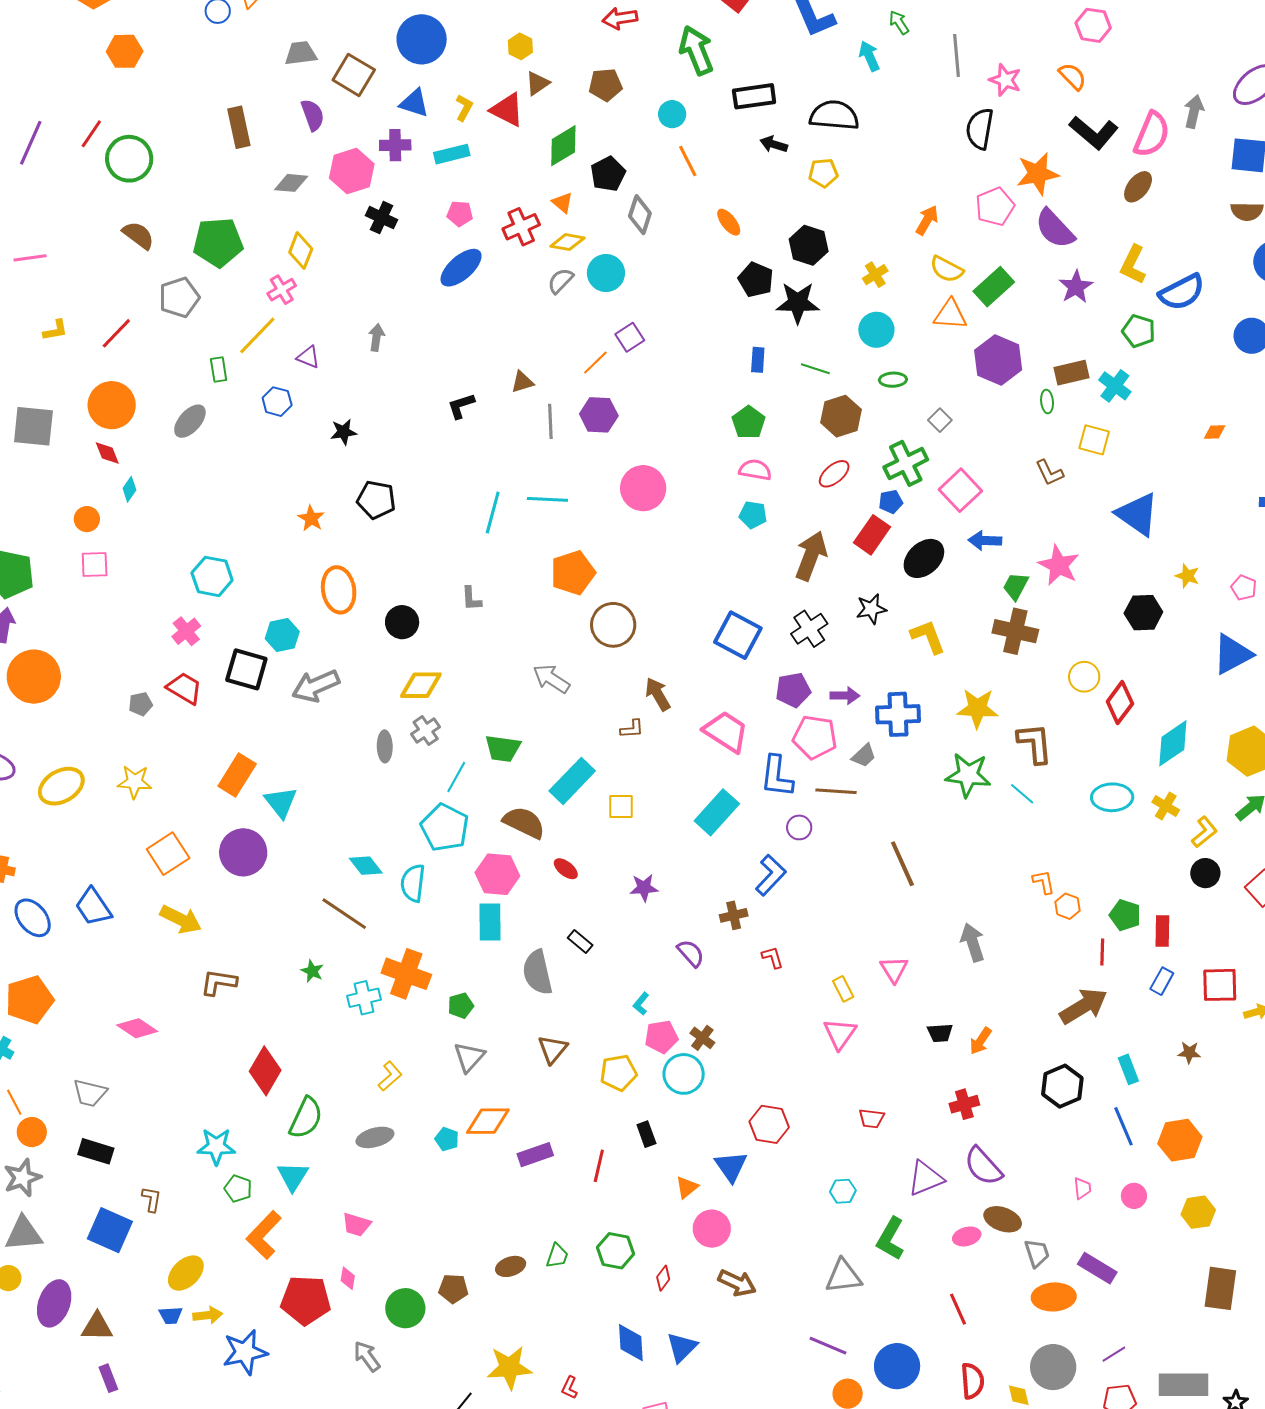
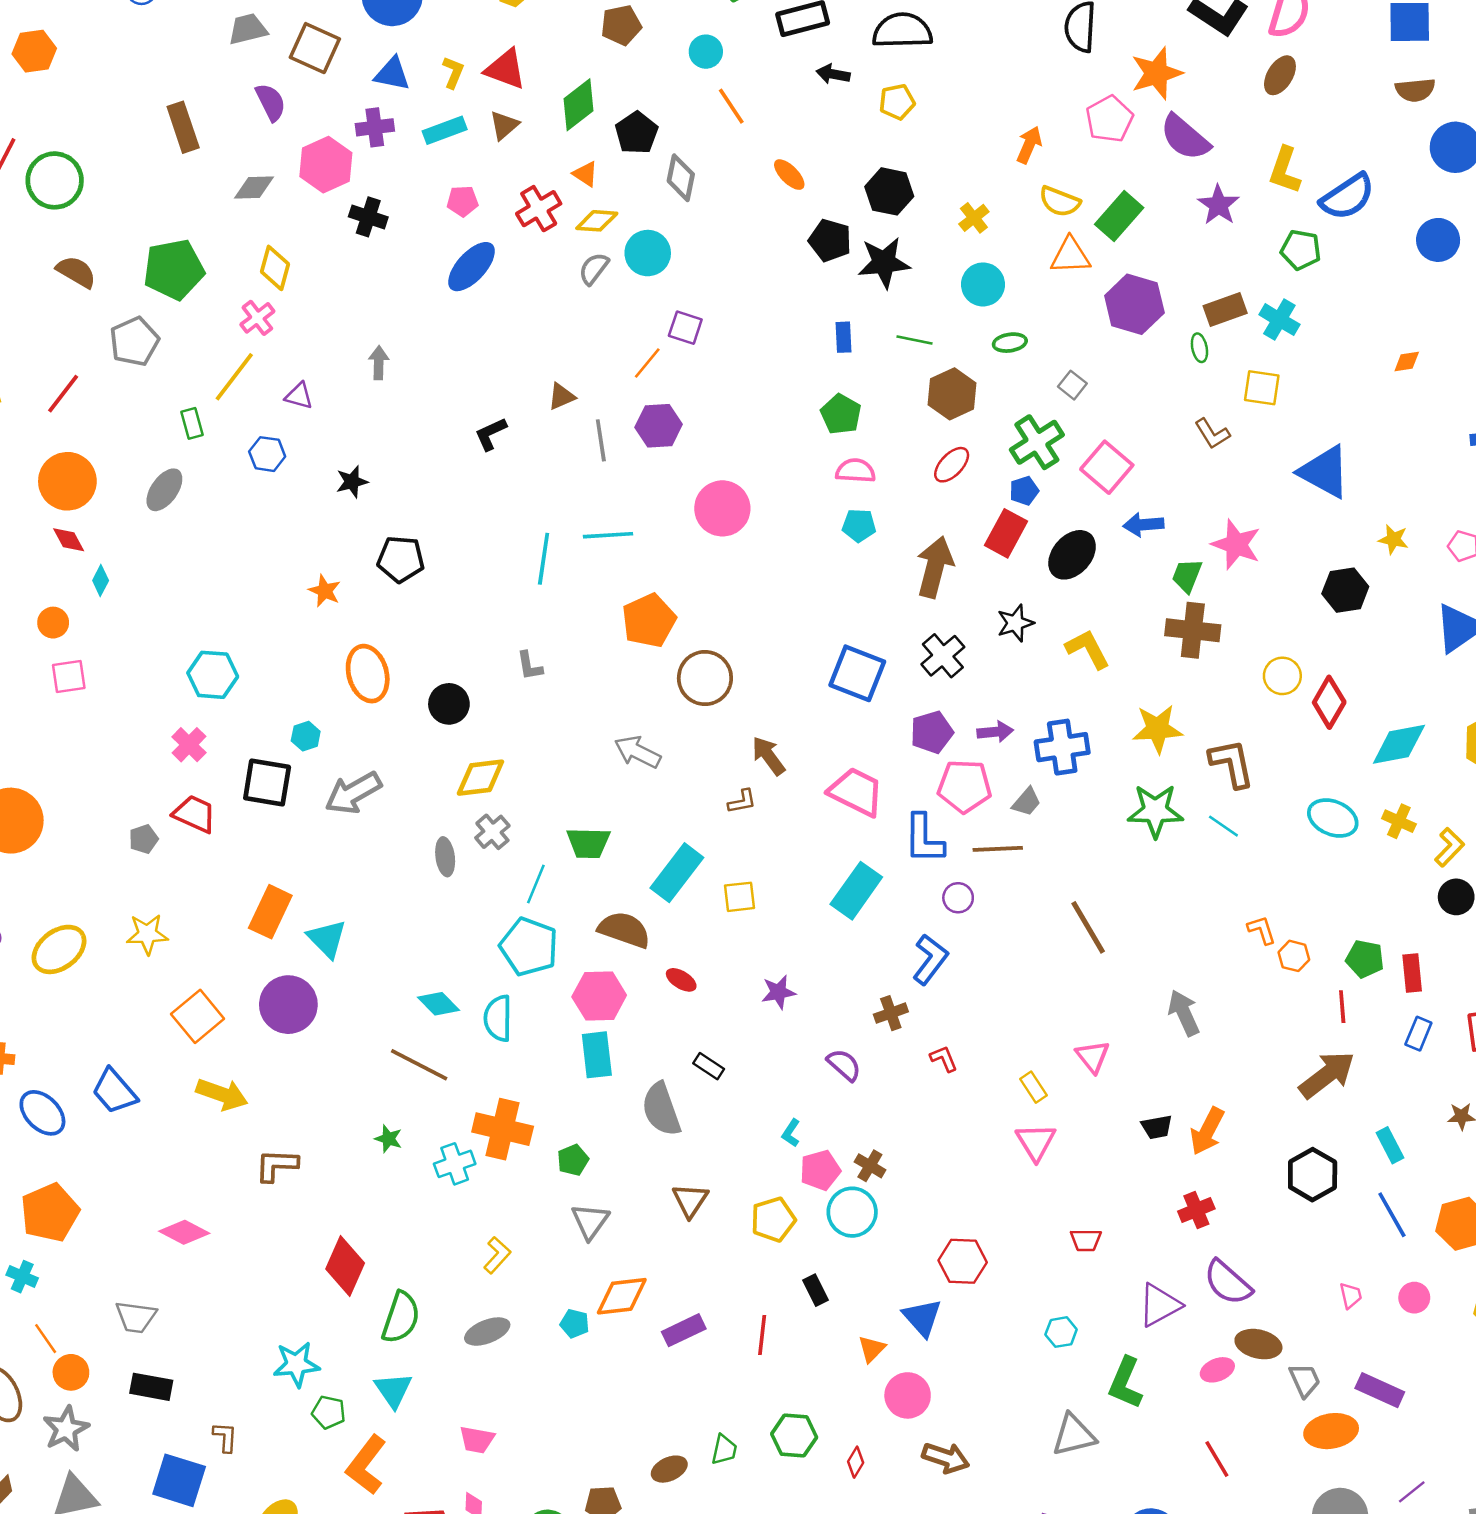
brown triangle: (537, 83) -> (504, 125), moved
purple square: (630, 337) -> (685, 328), turned -32
cyan hexagon: (282, 635) -> (306, 736), size x0.7
cyan diamond: (1173, 743) -> (1399, 744), turned 30
cyan ellipse: (1112, 797) -> (1333, 818), turned 30
orange arrow: (981, 1041) -> (1207, 1131), size x1.4

